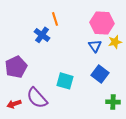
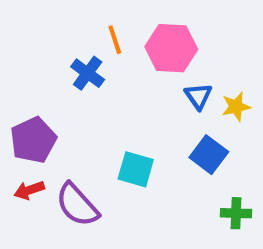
pink hexagon: (102, 23) -> (171, 48), moved
yellow star: (115, 42) -> (236, 107), moved
red arrow: (14, 104) -> (29, 190), moved

